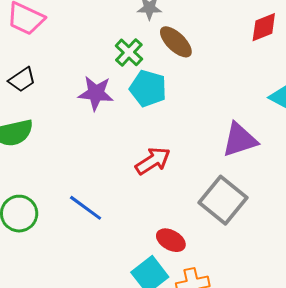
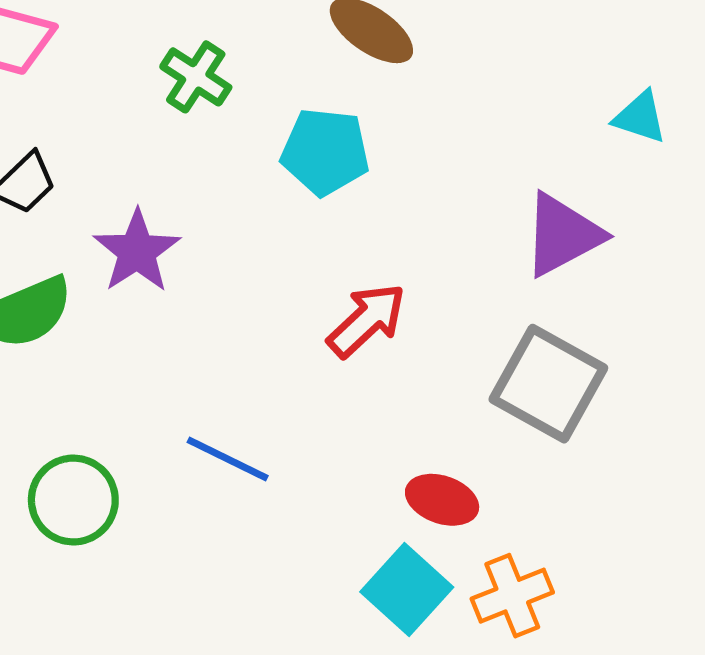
green cross: (129, 52) -> (196, 77), moved
purple star: (96, 93) -> (137, 251), moved, turned -30

